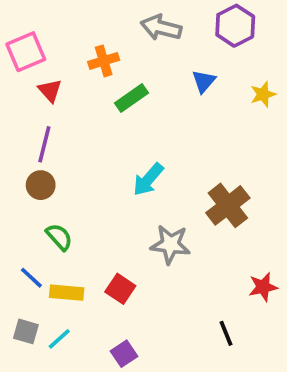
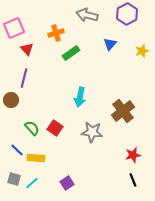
cyan arrow: (148, 180) -> (80, 97), turned -30
brown circle: (41, 185) -> (11, 100), moved
red star: (263, 287) -> (133, 155), moved
red square: (120, 289) -> (55, 128), moved
black line: (226, 333) -> (133, 180), moved
purple square: (124, 354) -> (67, 183), moved

